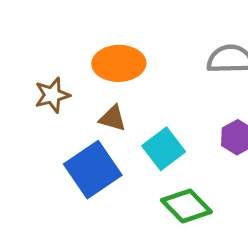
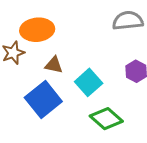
orange ellipse: (119, 63) -> (37, 30), moved

